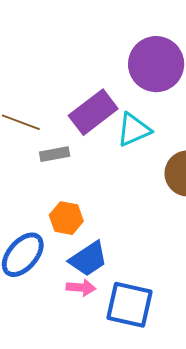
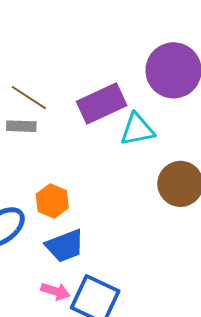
gray rectangle: (55, 154) -> (21, 126), moved
pink arrow: (81, 288) -> (55, 291), moved

